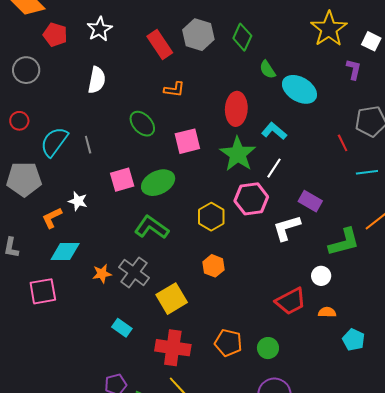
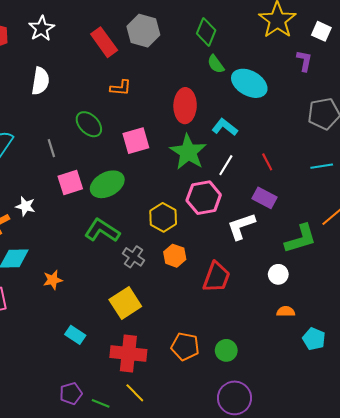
green diamond: (242, 37) -> (206, 32), moved
red line: (343, 143) -> (267, 162), moved
gray line: (88, 145) -> (51, 148), moved
orange hexagon: (213, 266) -> (175, 256), moved
gray cross: (134, 272) -> (133, 257), moved, size x0.7
red trapezoid: (291, 301) -> (216, 277), moved, turned -40

